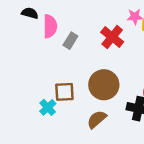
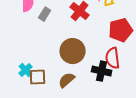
brown square: (64, 92) -> (38, 77), moved

